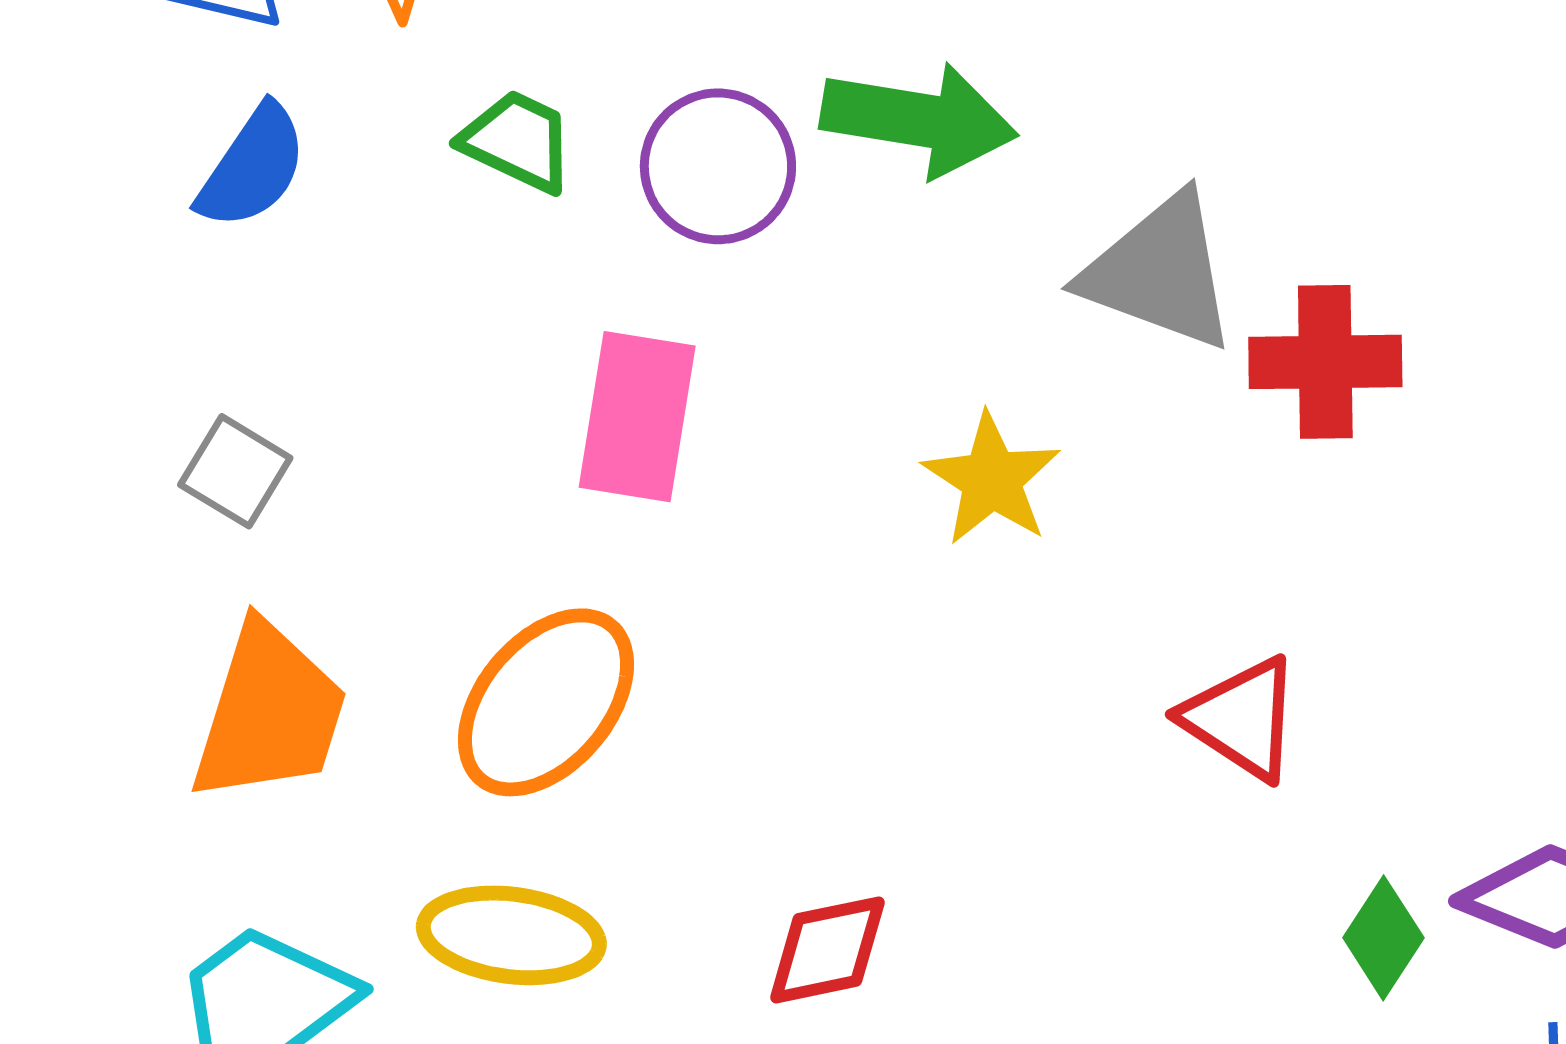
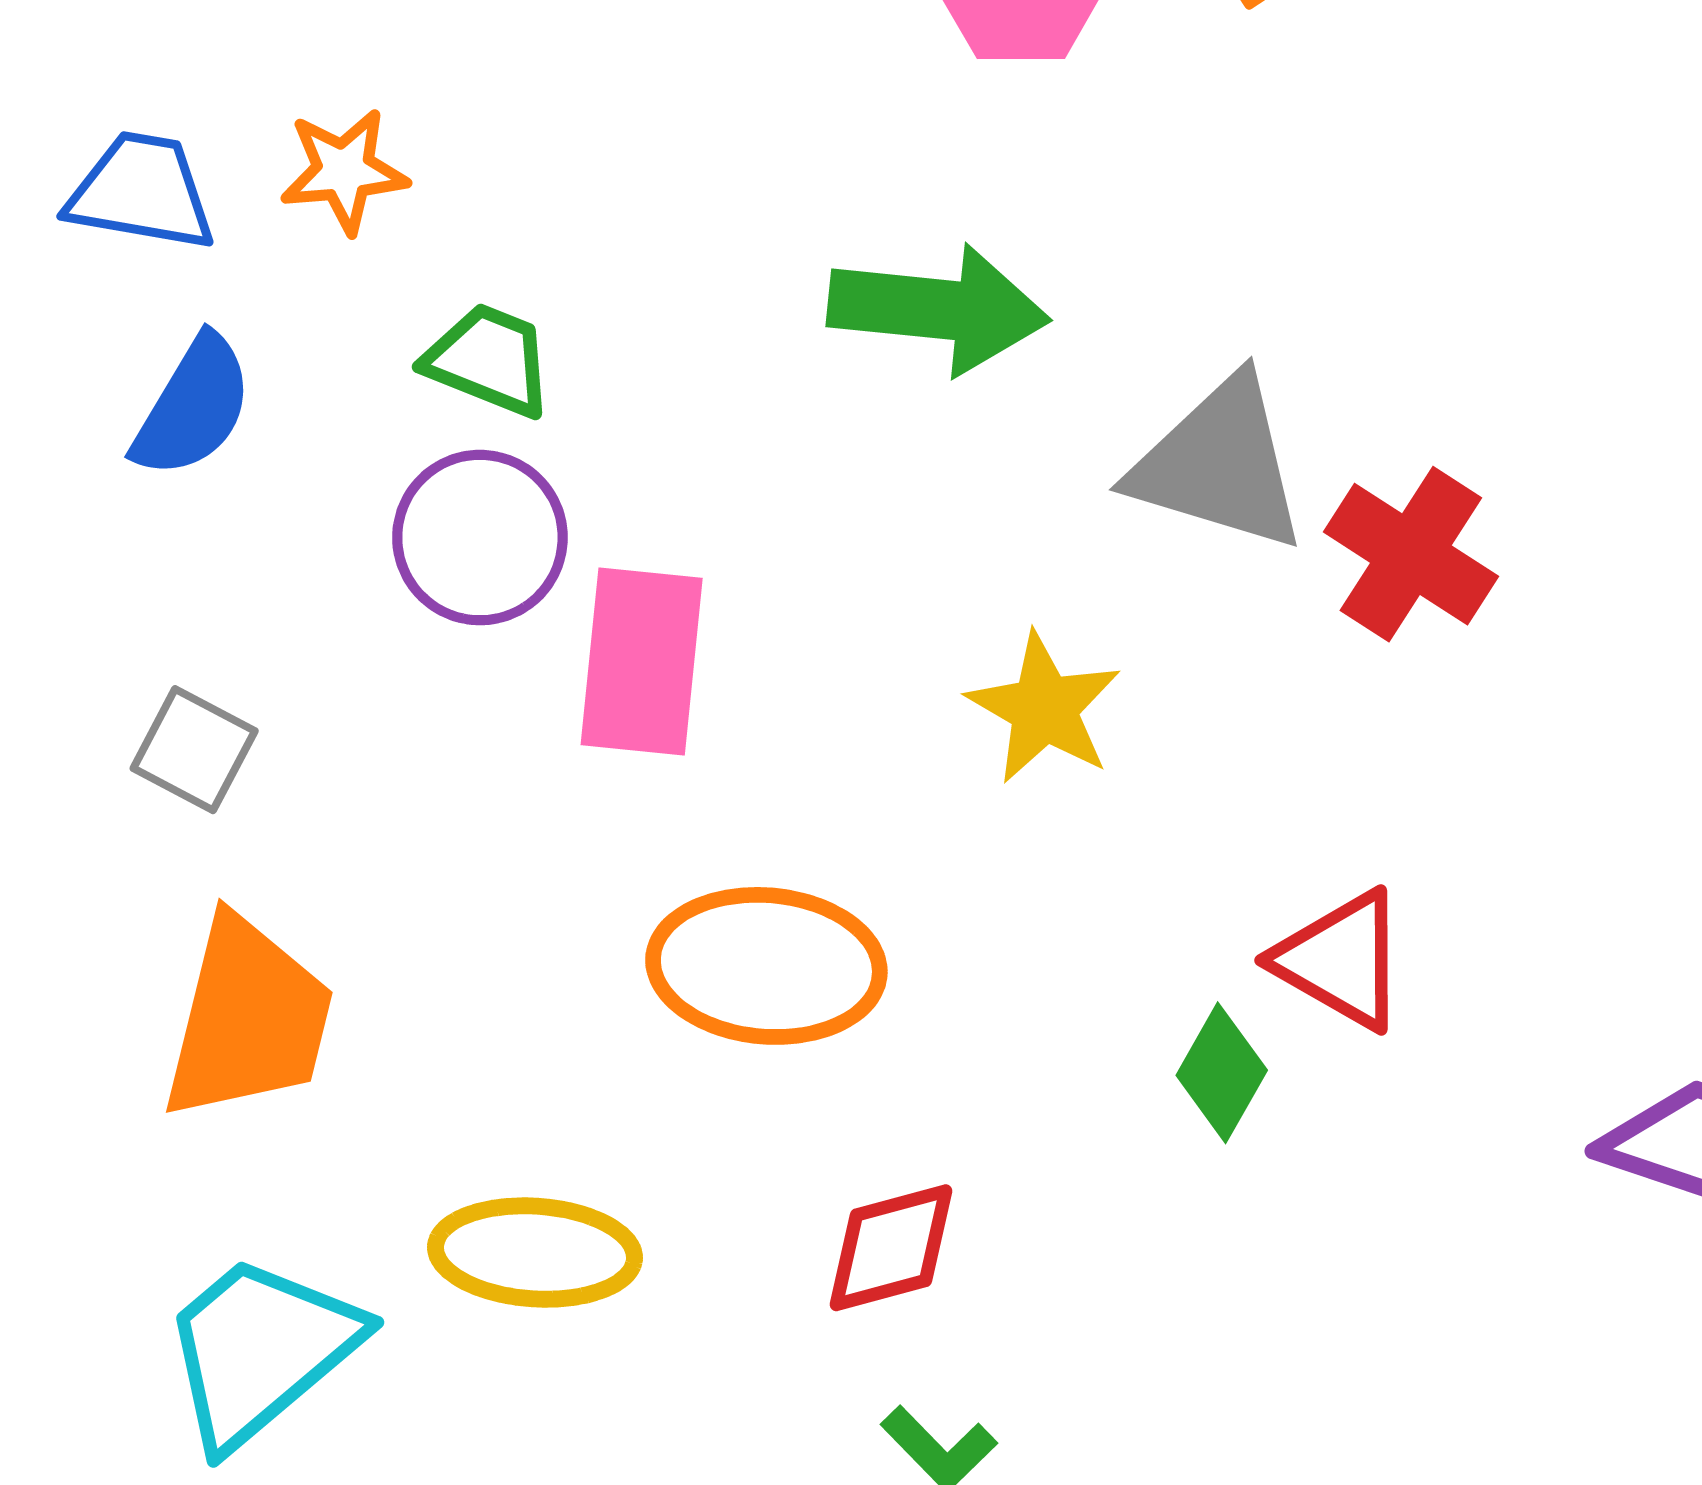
purple circle: (718, 166) -> (480, 538), moved
red cross: (1325, 362) -> (1411, 554), turned 37
orange ellipse: (546, 702) -> (766, 966), moved, turned 58
green diamond: (1383, 938) -> (1222, 1073), moved

